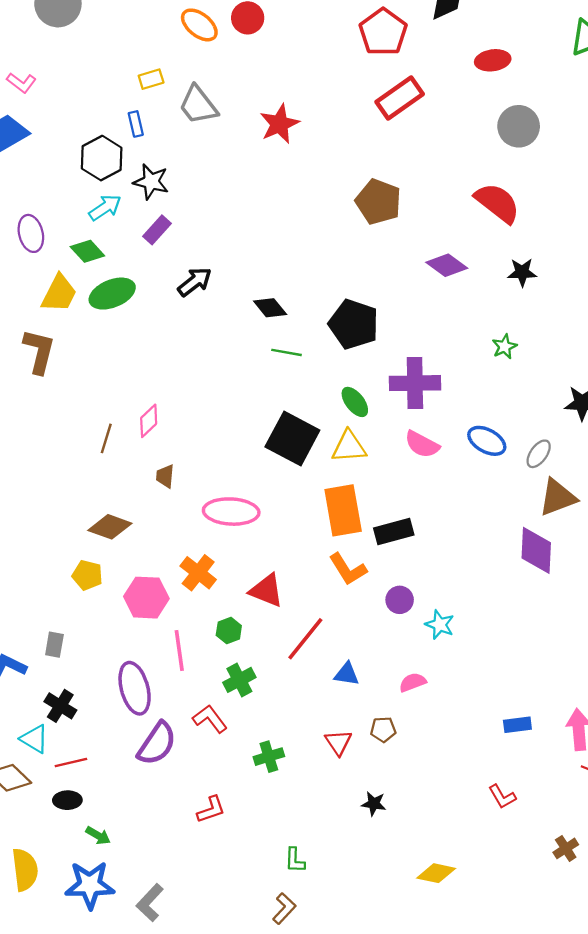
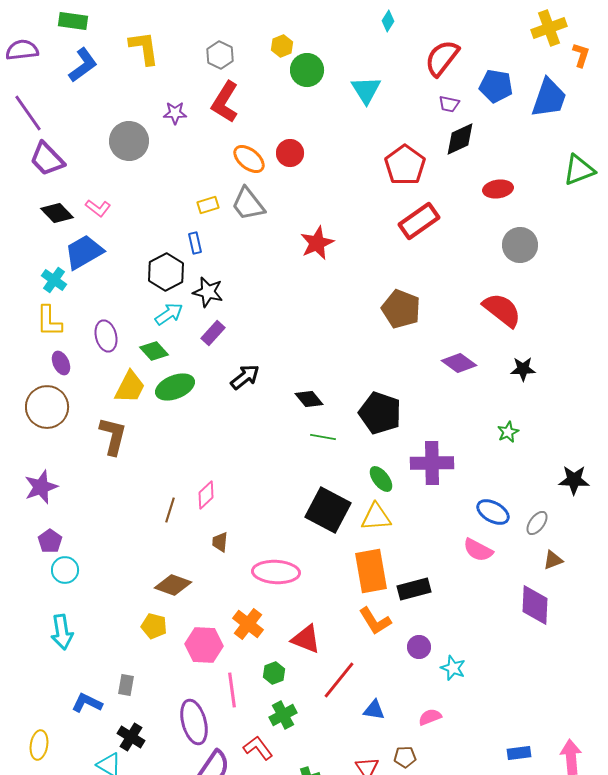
gray trapezoid: (198, 105) -> (248, 204), moved
pink semicircle: (422, 444) -> (478, 550), moved
brown triangle: (557, 497) -> (553, 560), size x0.6

